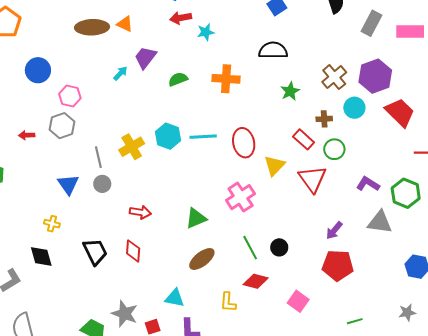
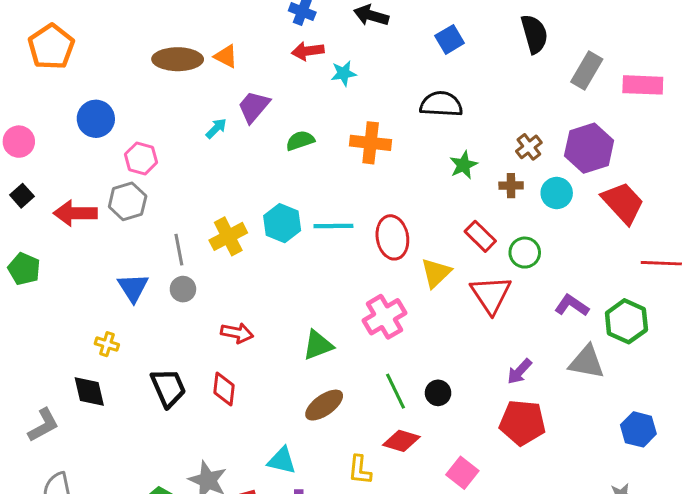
brown cross: (334, 77) -> (529, 147), size x0.7
brown cross: (324, 119) -> (511, 186), moved
red arrow: (27, 135) -> (75, 213), size x1.8

